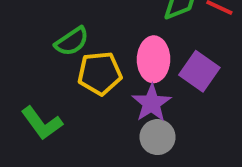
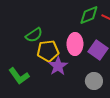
purple star: (152, 103) -> (58, 66), moved
gray circle: (158, 137) -> (94, 81), moved

